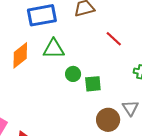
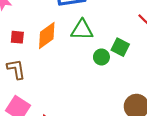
green square: (93, 84) -> (120, 47), moved, turned 30

